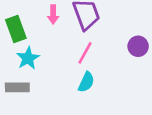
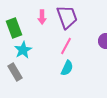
gray rectangle: (17, 87) -> (15, 72), turned 60

